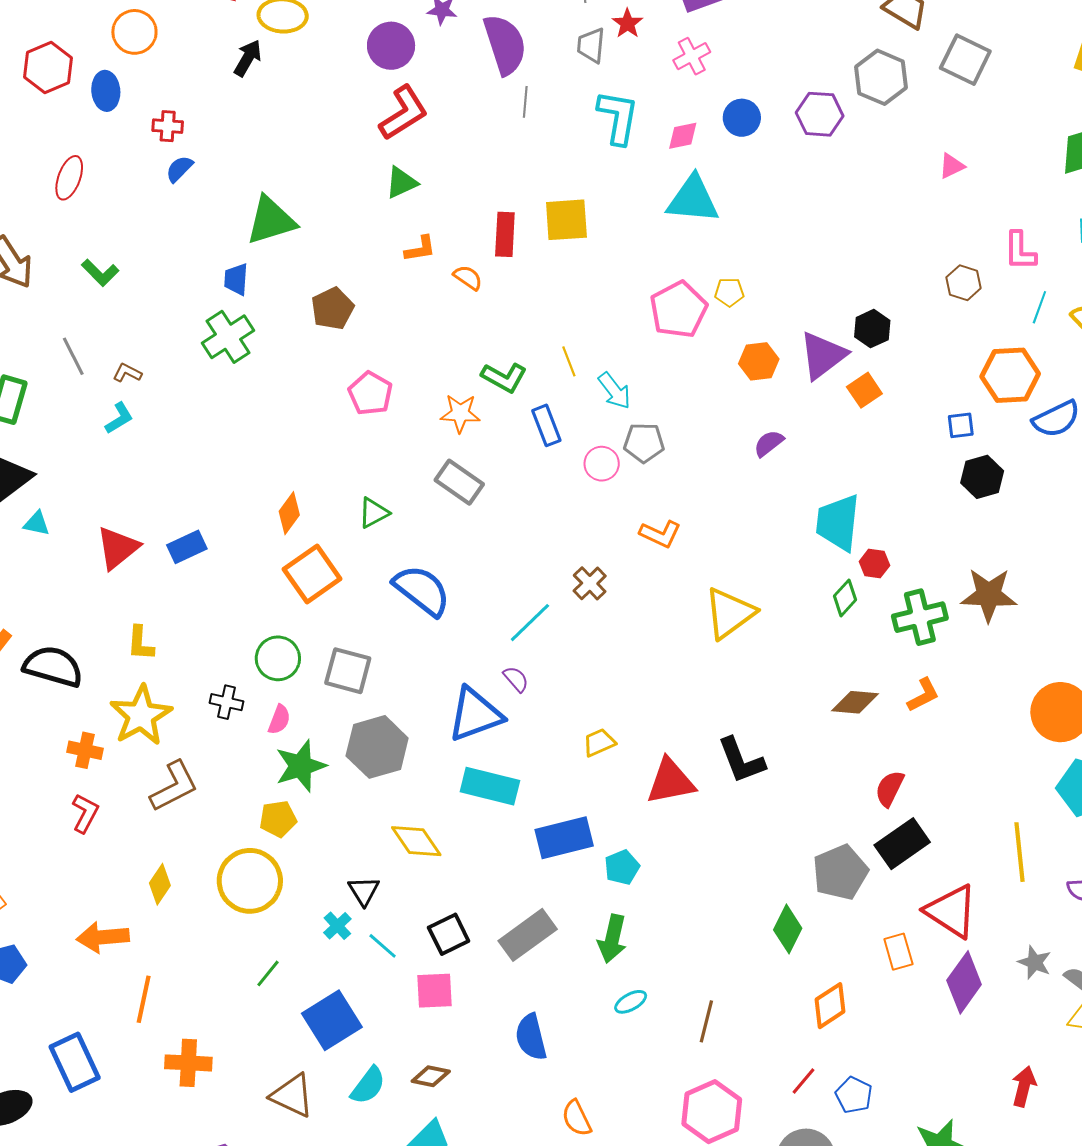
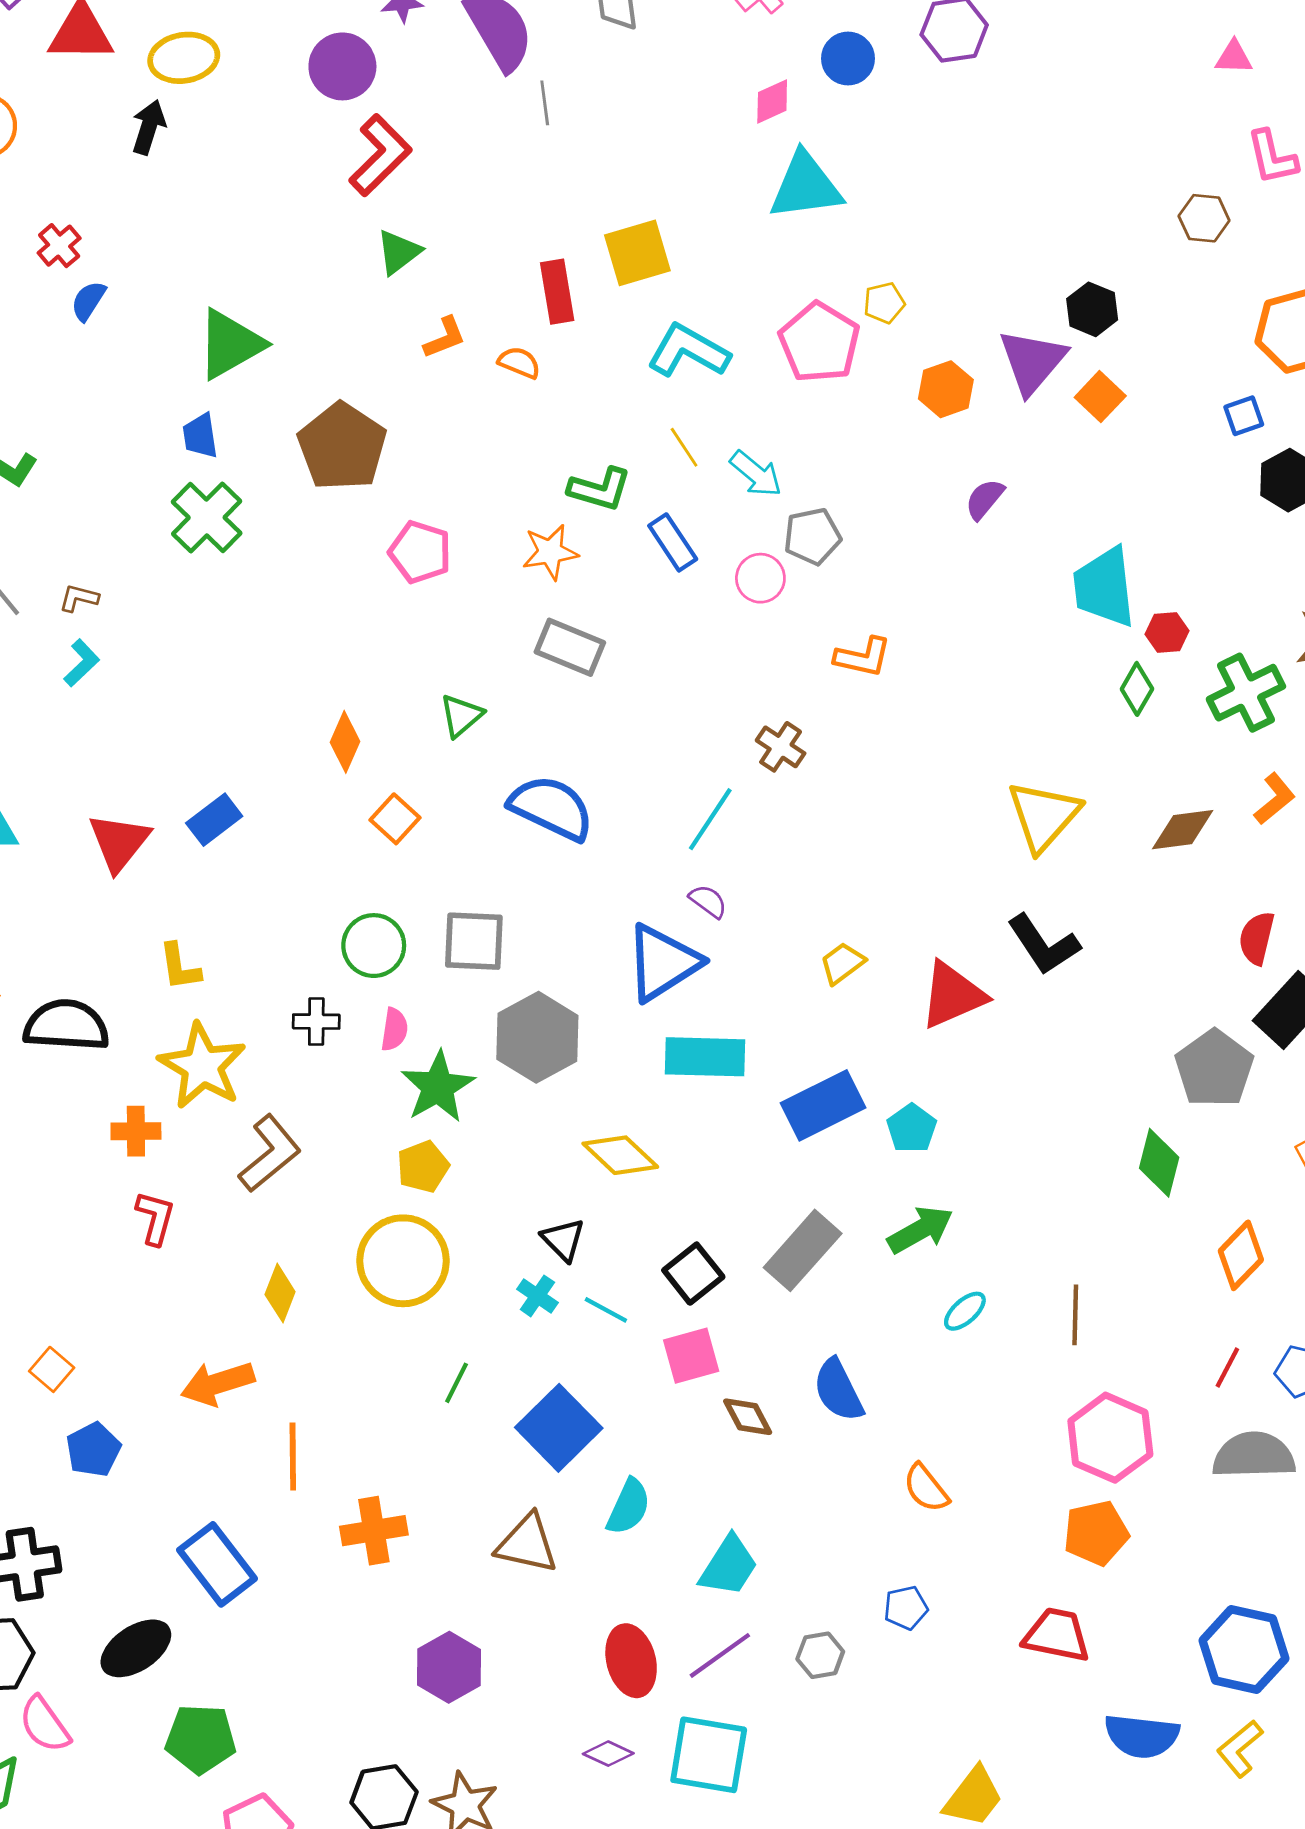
cyan L-shape: (618, 117) -> (688, 351), moved, turned -58
red cross: (168, 126) -> (59, 246), turned -32
pink triangle: (952, 166) -> (1234, 57), moved, turned 40
brown pentagon: (332, 309) -> (342, 447), size x1.5
orange square: (312, 574) -> (395, 819), size x0.6
yellow triangle: (730, 613) -> (1044, 816), moved
green arrow: (612, 939) -> (920, 1230), turned -120
brown diamond: (431, 1076) -> (748, 1417), moved, turned 63

